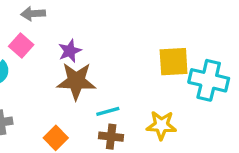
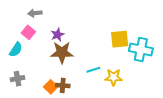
cyan line: (108, 111) -> (93, 70), moved
brown cross: (111, 137) -> (63, 85), moved

